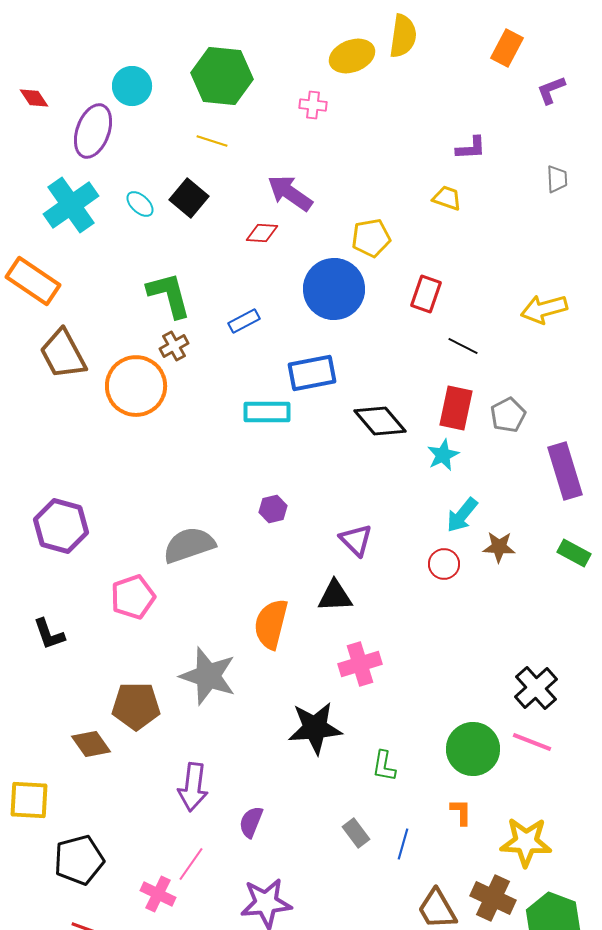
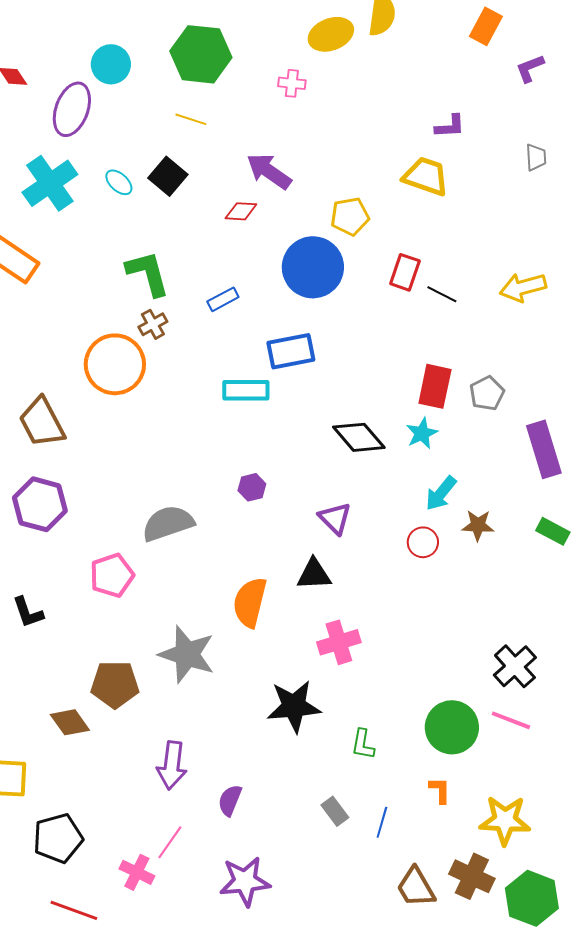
yellow trapezoid: (447, 198) -> (426, 176), size x1.6
black line: (463, 346) -> (442, 294), moved
brown trapezoid: (63, 354) -> (42, 422), moved
black diamond: (380, 421) -> (359, 437), moved

